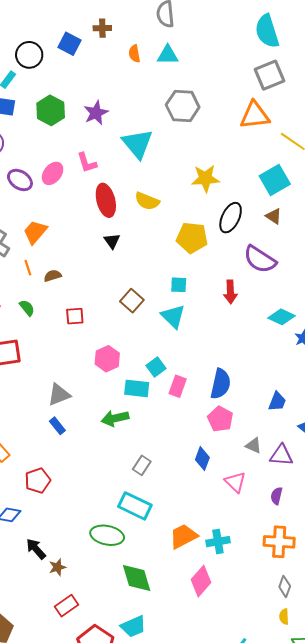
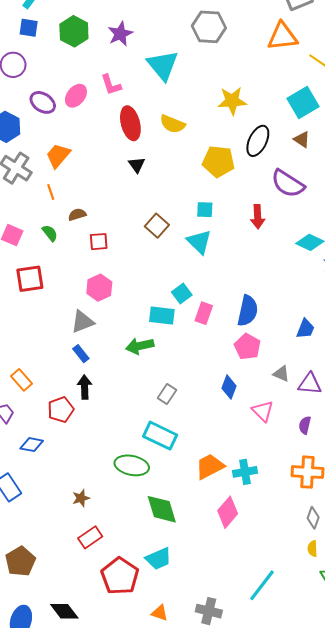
brown semicircle: (53, 276) -> (77, 215), moved
pink hexagon: (107, 359) -> (99, 288), moved
black arrow: (36, 549) -> (85, 387), moved, turned 40

